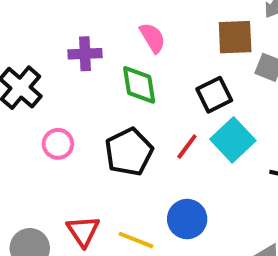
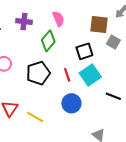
green diamond: (139, 85) -> (48, 41), turned 40
red line: (187, 147) -> (67, 75), turned -64
blue circle: (187, 219) -> (71, 103), moved

